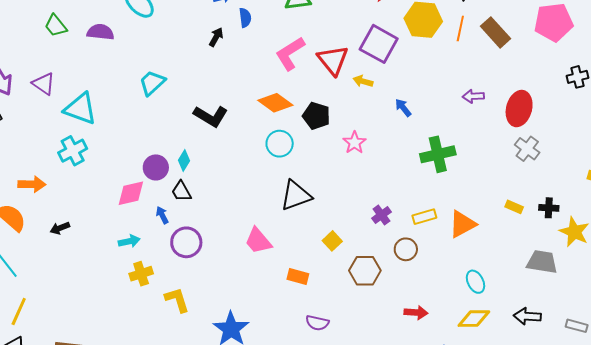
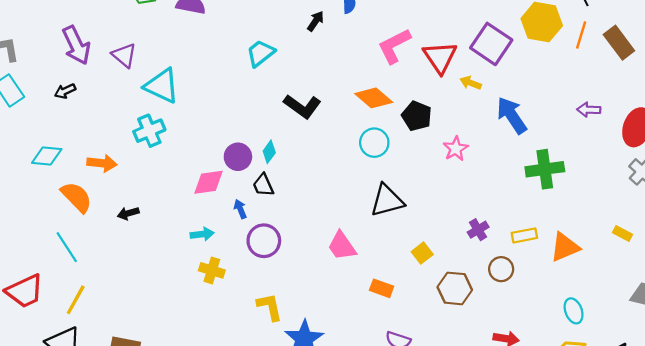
cyan trapezoid: (152, 83) -> (261, 53), moved
blue arrow: (403, 108) -> (512, 115), size x1.8
yellow cross: (141, 274) -> (212, 270), turned 30
yellow L-shape: (177, 300) -> (270, 307), moved

